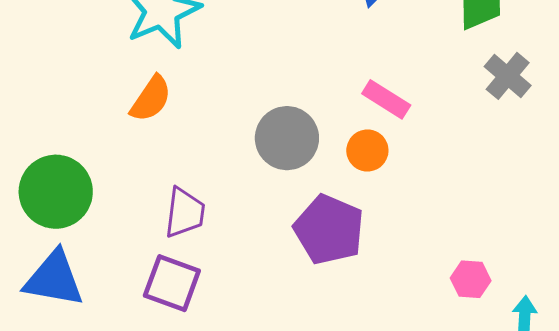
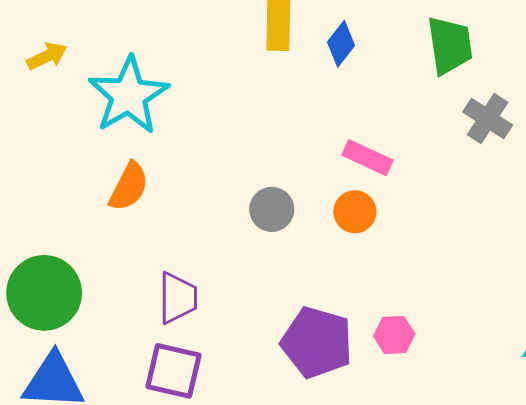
gray circle: (287, 138) -> (272, 209), size x0.7
purple pentagon: (329, 230) -> (317, 342), moved
pink hexagon: (471, 279) -> (394, 335), moved

